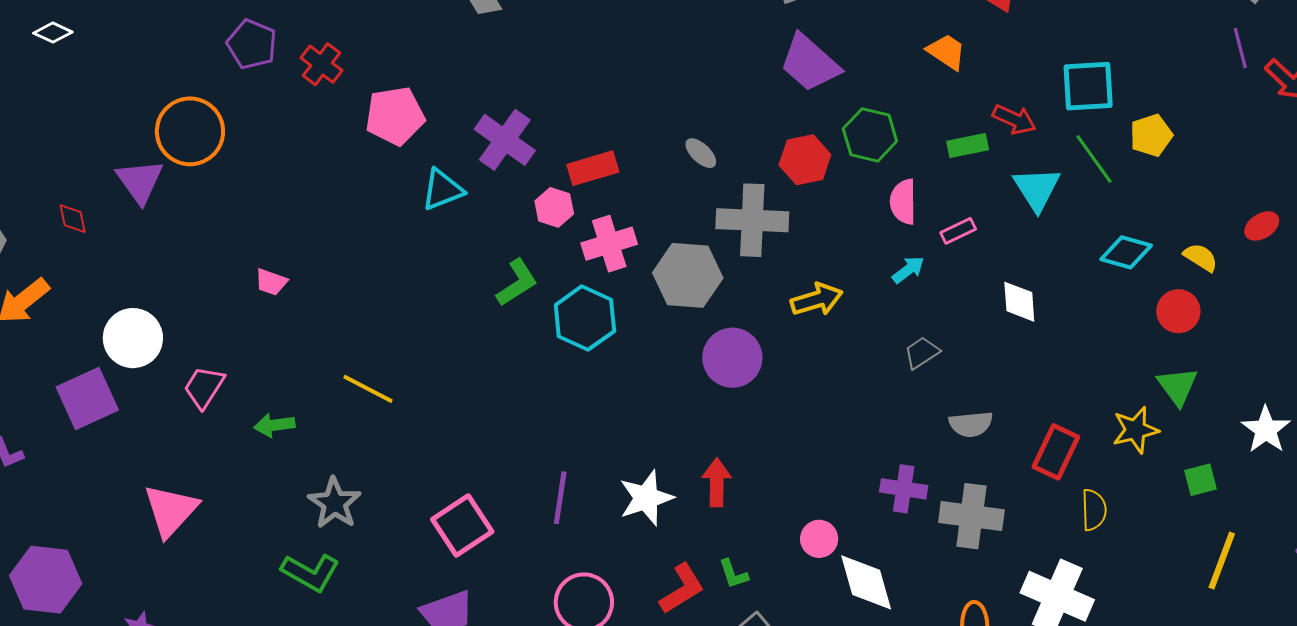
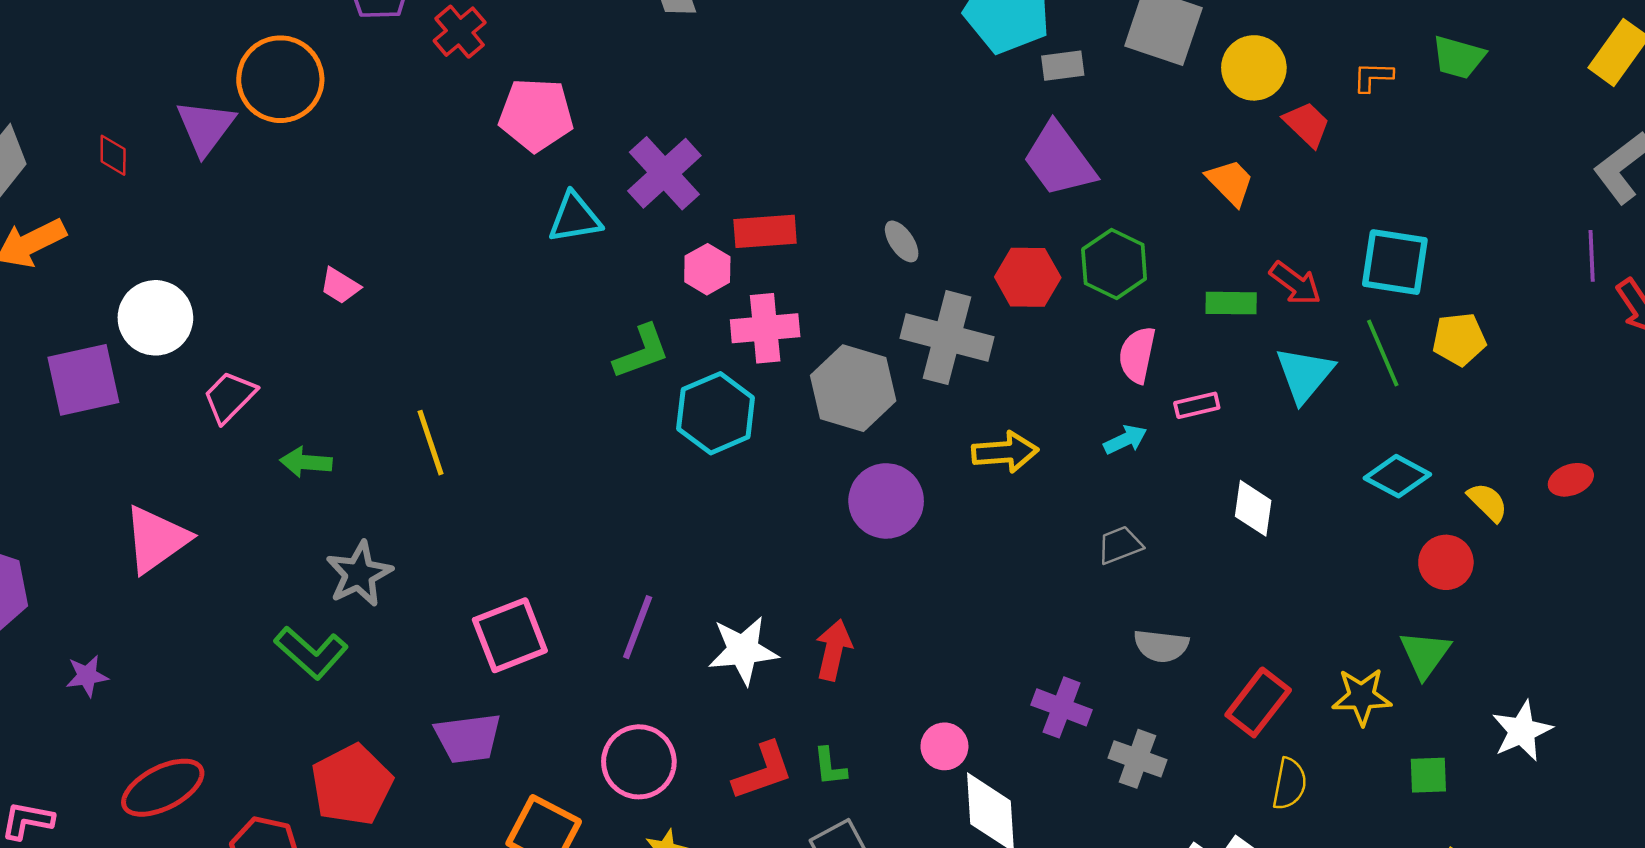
yellow line: (368, 389) -> (431, 443), turned 32
gray cross: (971, 516) -> (1137, 759), size x0.7

